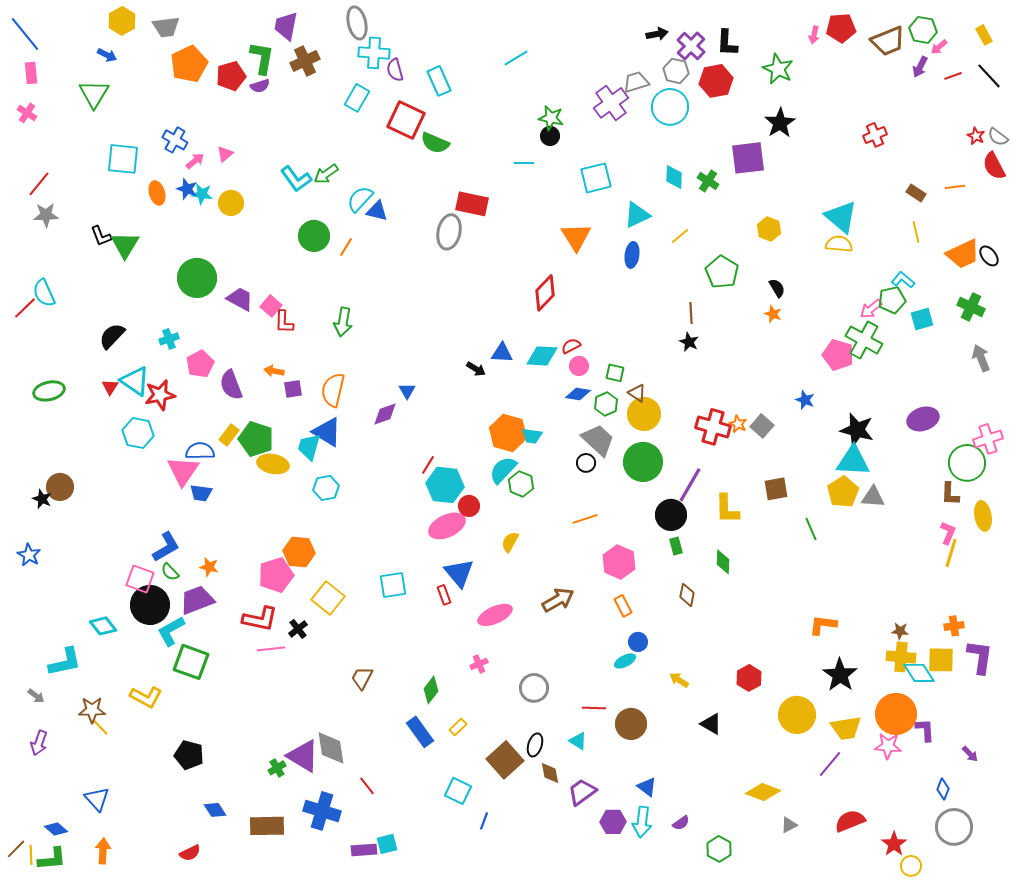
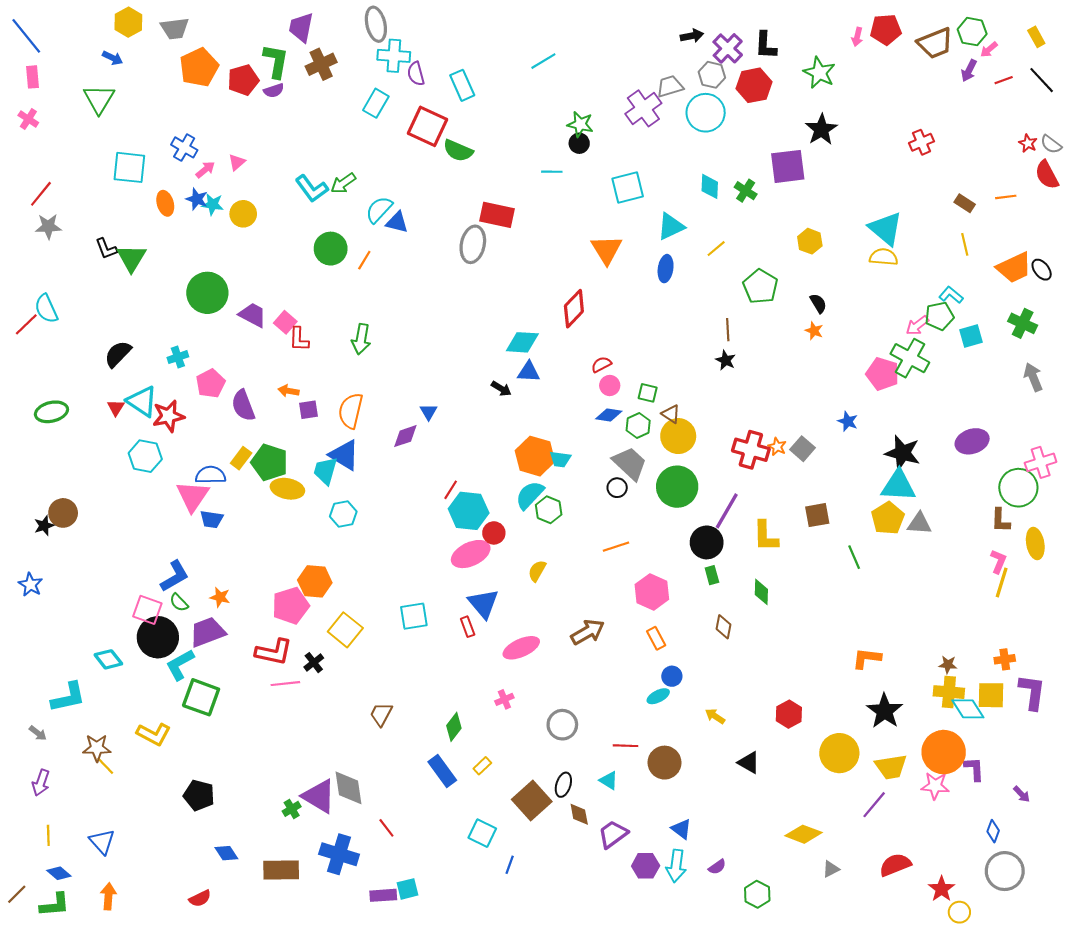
cyan diamond: (542, 356) -> (522, 342), moved
black star: (42, 499) -> (44, 526), turned 30
yellow line: (31, 855) -> (48, 835), moved

